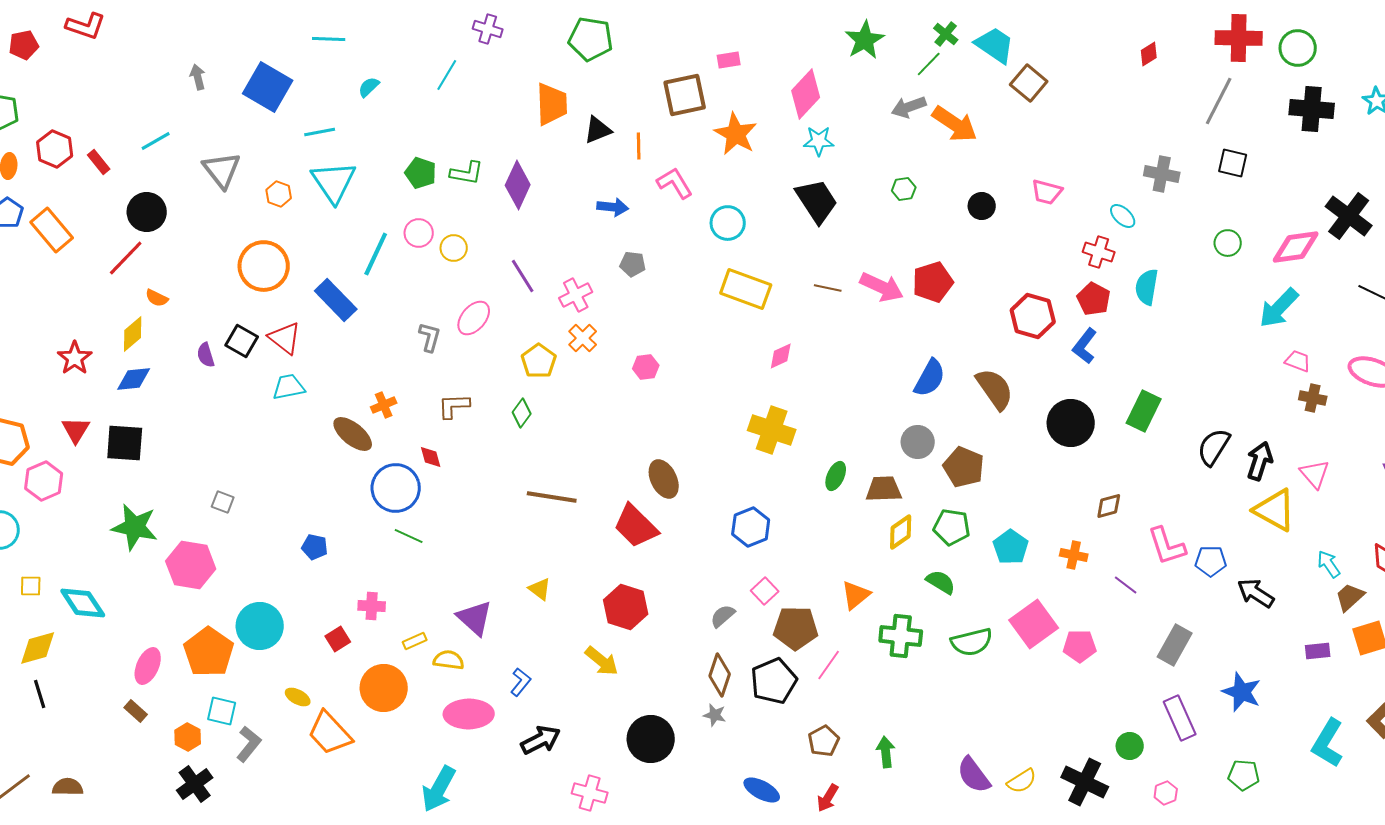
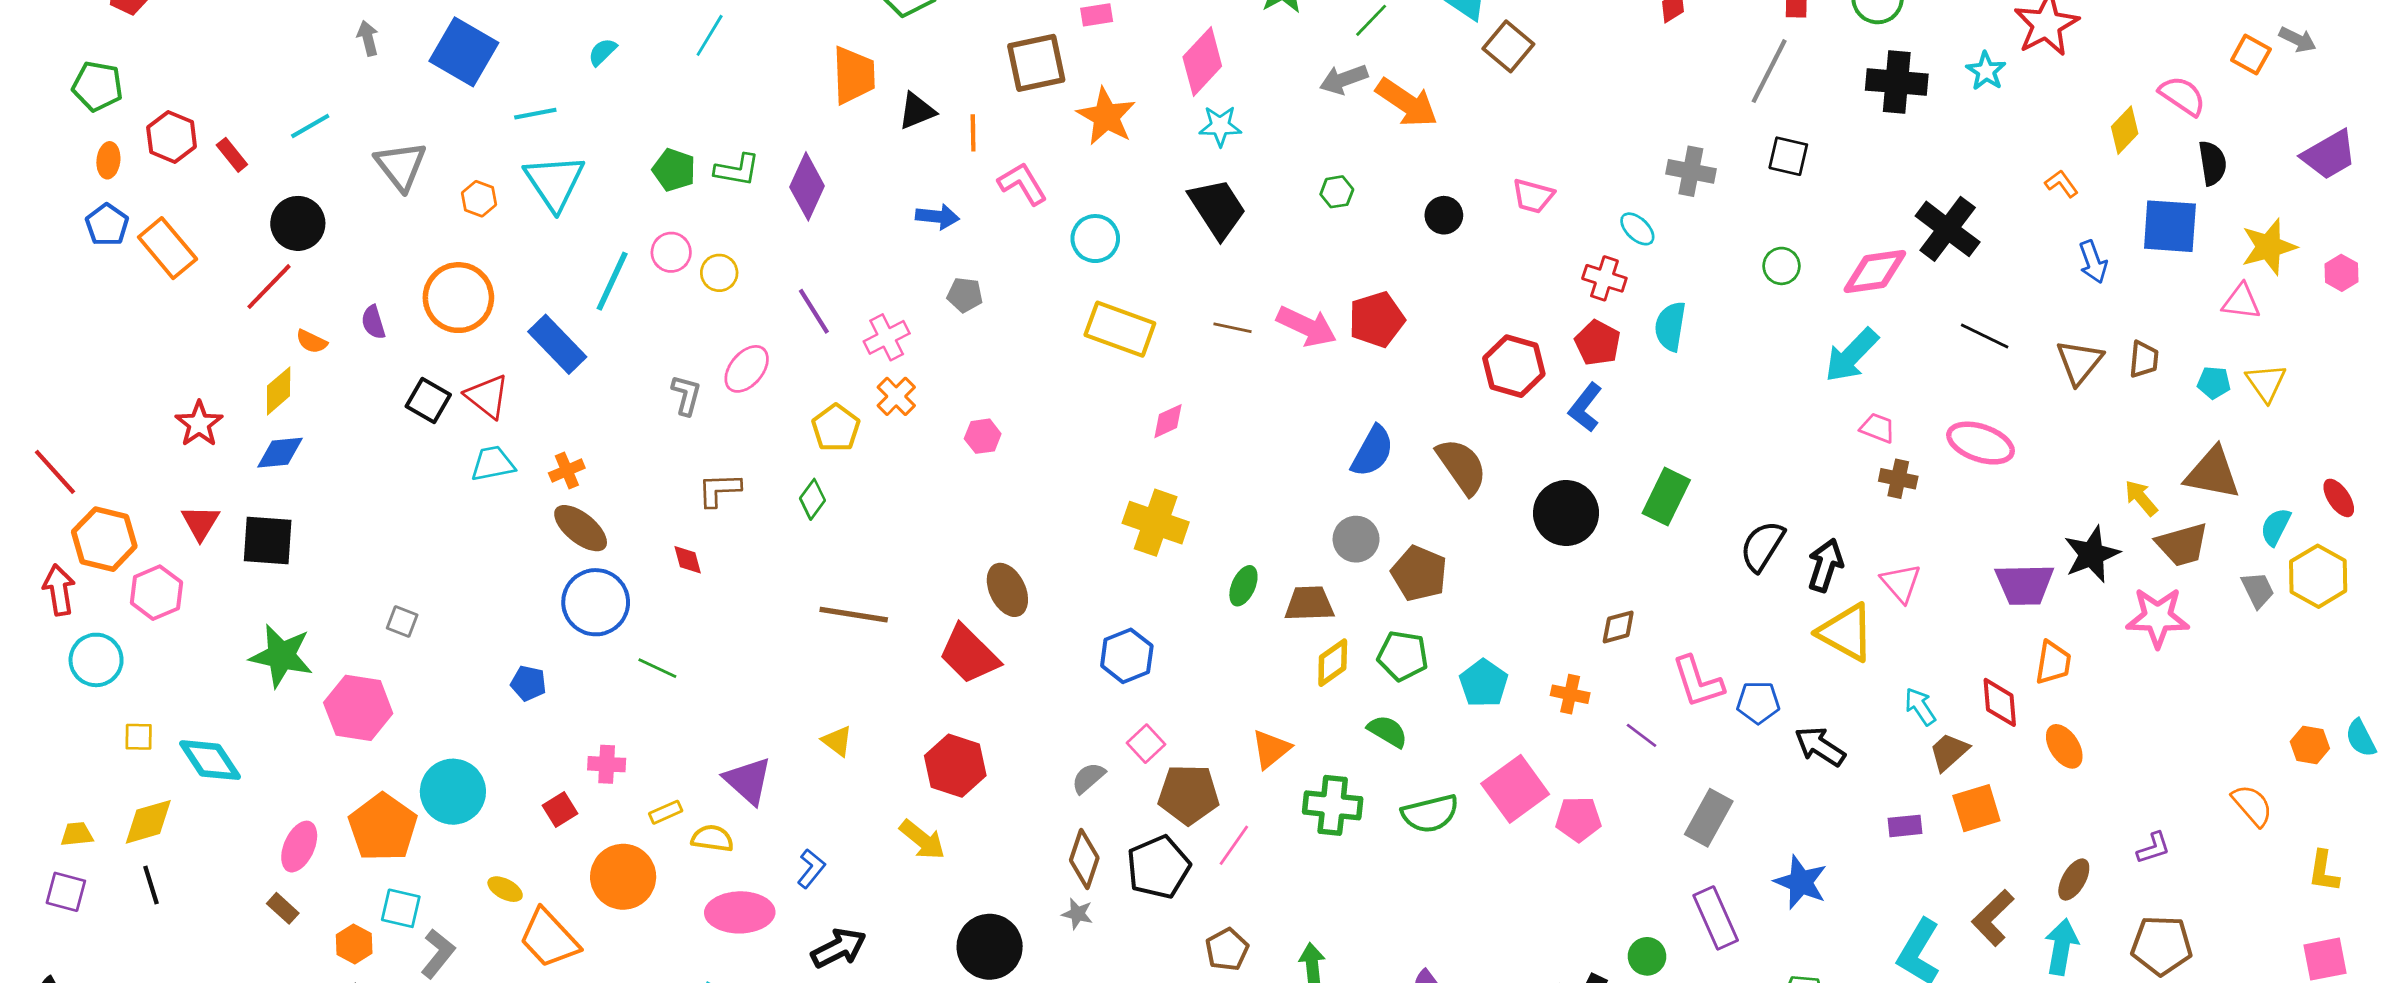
purple semicircle: (206, 355) -> (373, 322), moved
orange cross: (384, 405) -> (567, 470), moved
blue circle: (396, 488) -> (596, 602), moved

